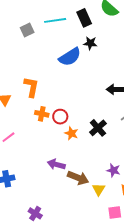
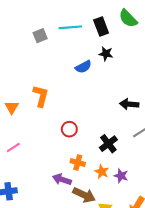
blue semicircle: (70, 57) -> (83, 67), size x0.7
orange cross: (42, 114) -> (78, 163), moved
orange star: (71, 133) -> (102, 172), moved
purple star: (113, 170) -> (121, 176), moved

